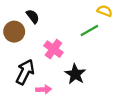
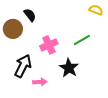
green line: (89, 31) -> (82, 40), moved
pink cross: (53, 49) -> (49, 45), turned 30

